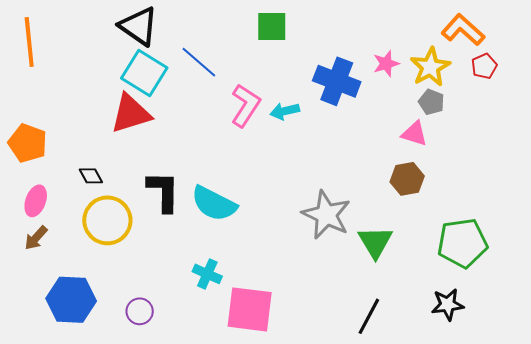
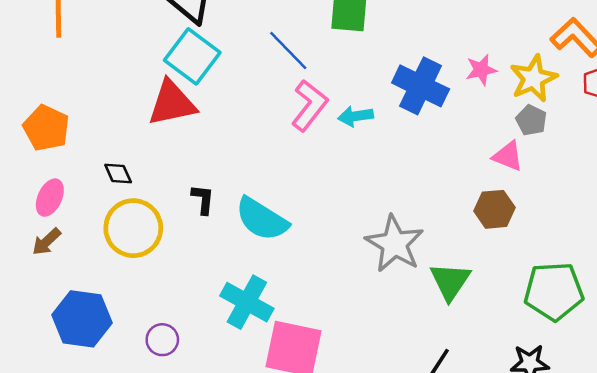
blue line: (199, 62) -> (288, 50), moved
black L-shape: (163, 191) -> (203, 199), size x0.6
cyan cross: (207, 274) -> (247, 302), size x1.5

